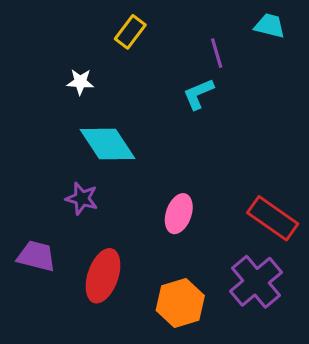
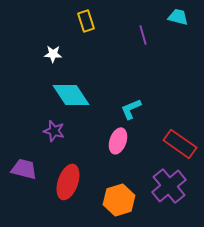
yellow rectangle: (130, 32) -> (86, 21), turned -55
cyan L-shape: (198, 94) -> (131, 109), moved

